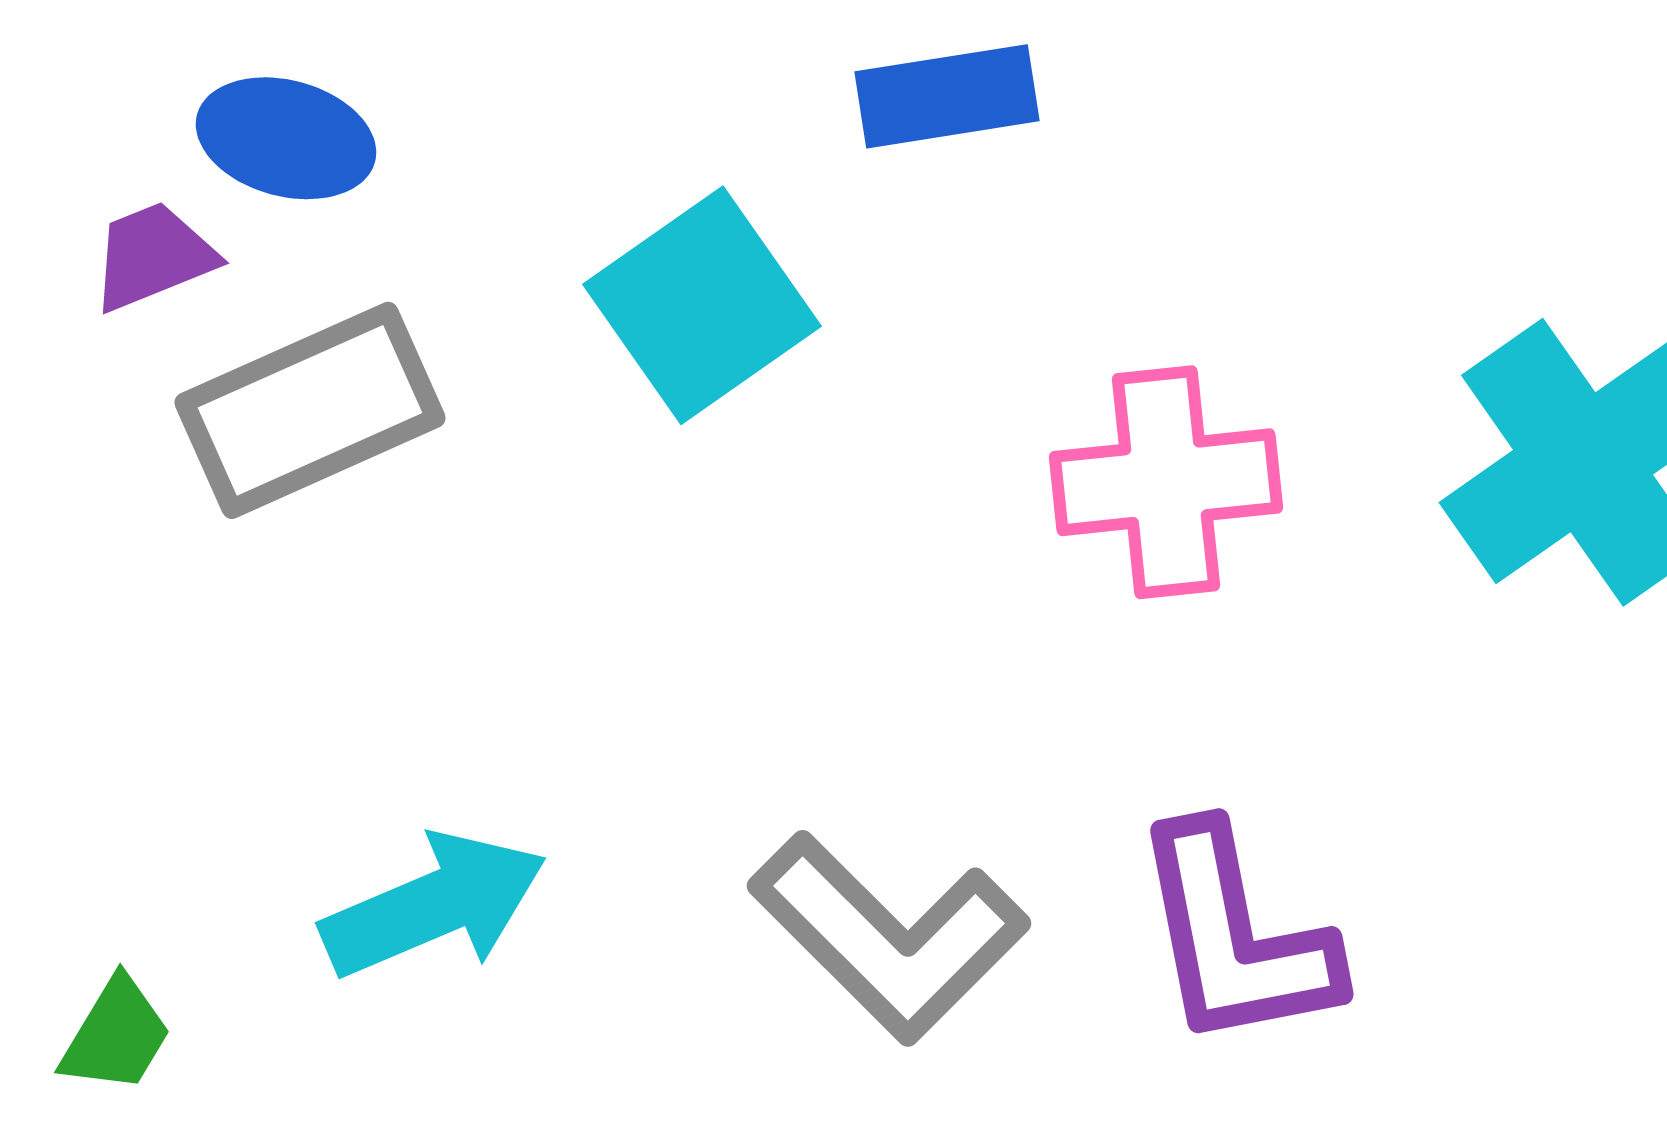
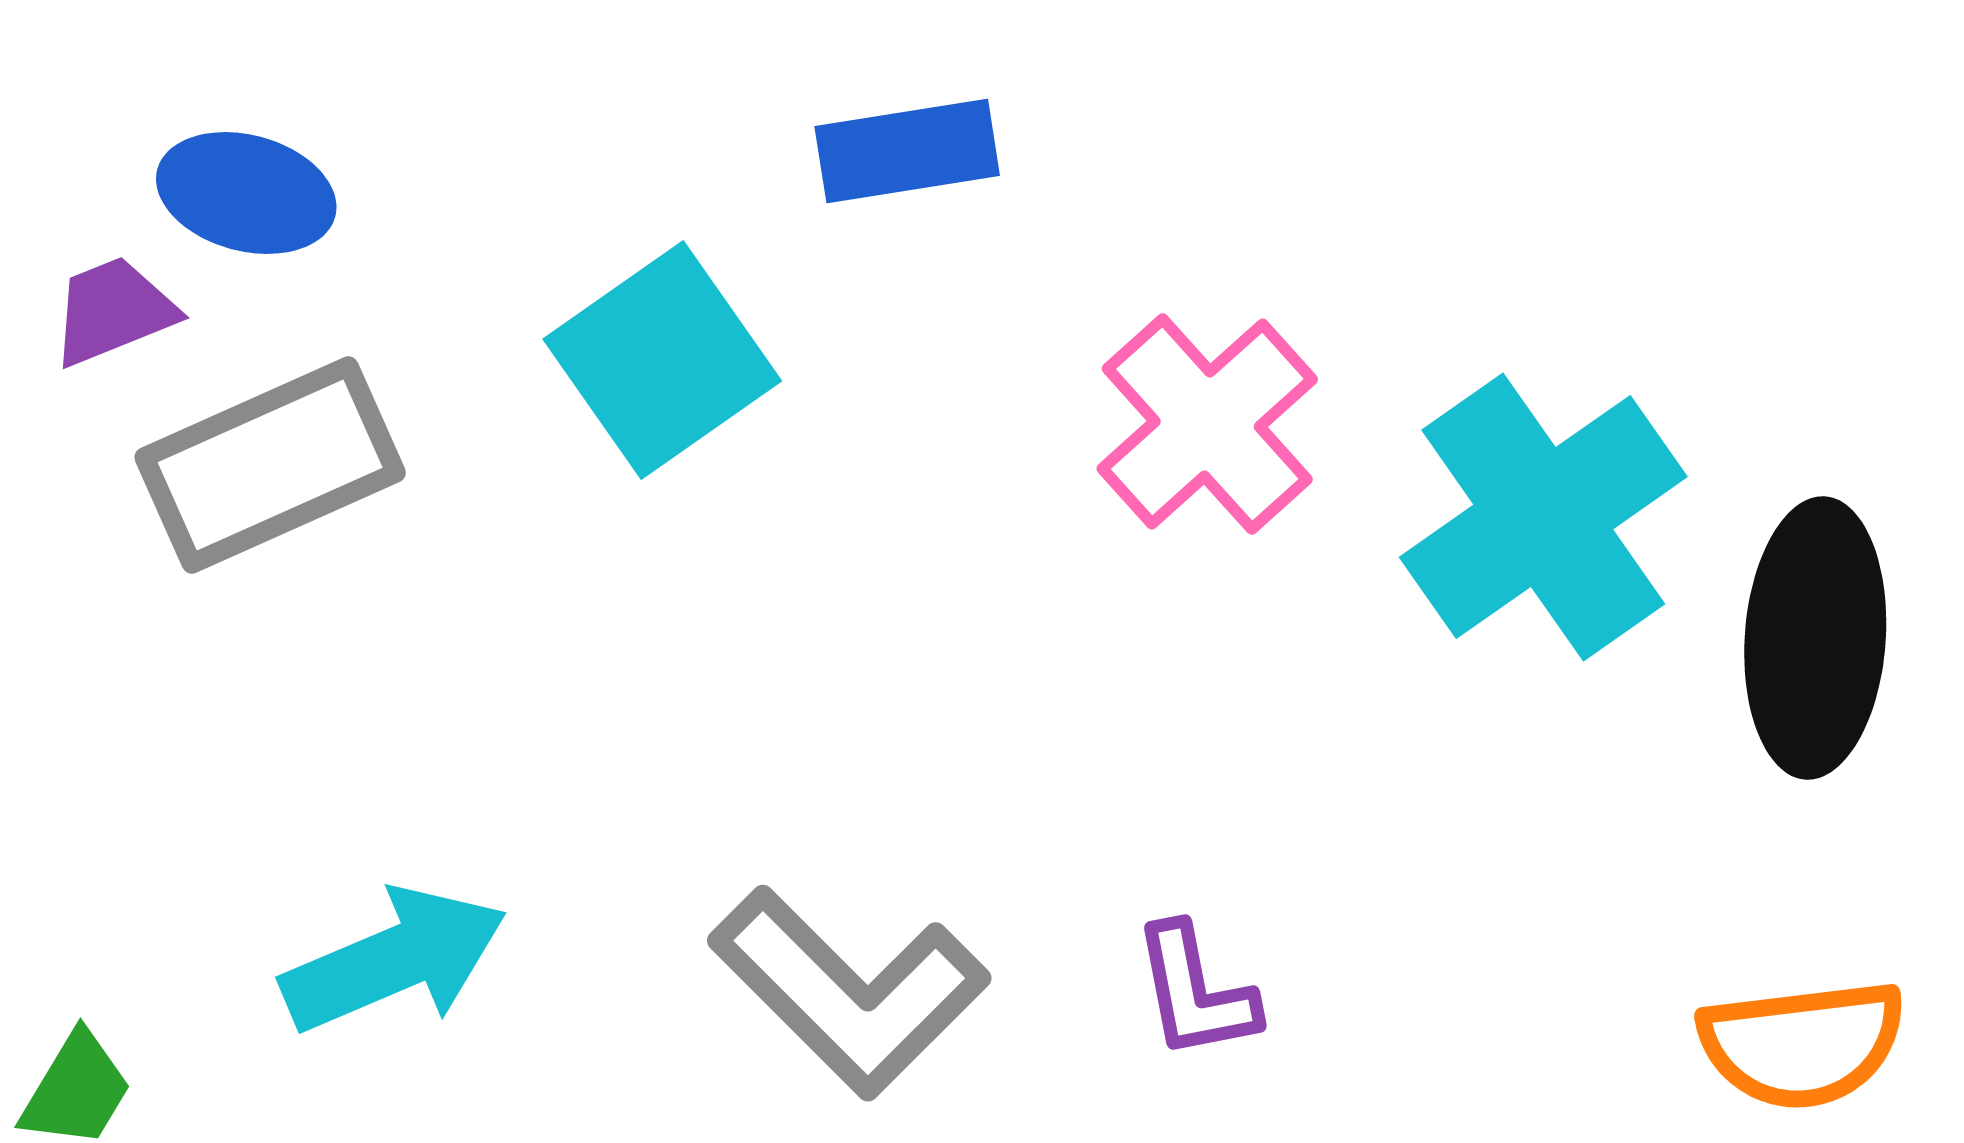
pink cross: (1166, 482) -> (1207, 424), moved, turned -36
purple L-shape: (1235, 937) -> (1195, 992), size x0.6

